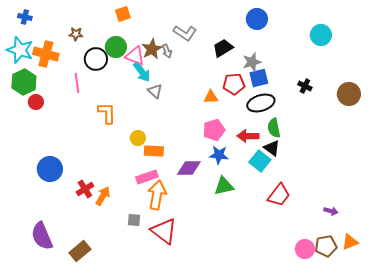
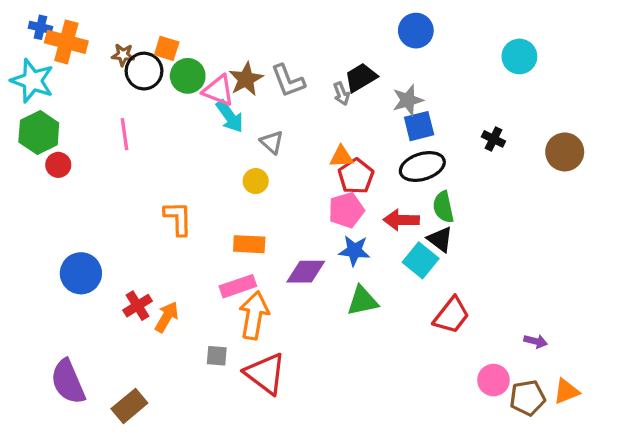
orange square: (123, 14) -> (167, 48), moved, turned 35
gray L-shape: (185, 33) -> (288, 81), moved, turned 35
gray arrow: (167, 51) -> (341, 94), moved
orange cross: (46, 54) -> (66, 42), moved
black circle: (96, 59) -> (144, 71), moved
red pentagon: (234, 84) -> (356, 176), moved, turned -30
gray triangle: (155, 91) -> (272, 142), moved
orange L-shape: (107, 113) -> (178, 218), moved
yellow circle: (138, 138) -> (256, 181), moved
pink circle: (305, 249) -> (493, 380), moved

